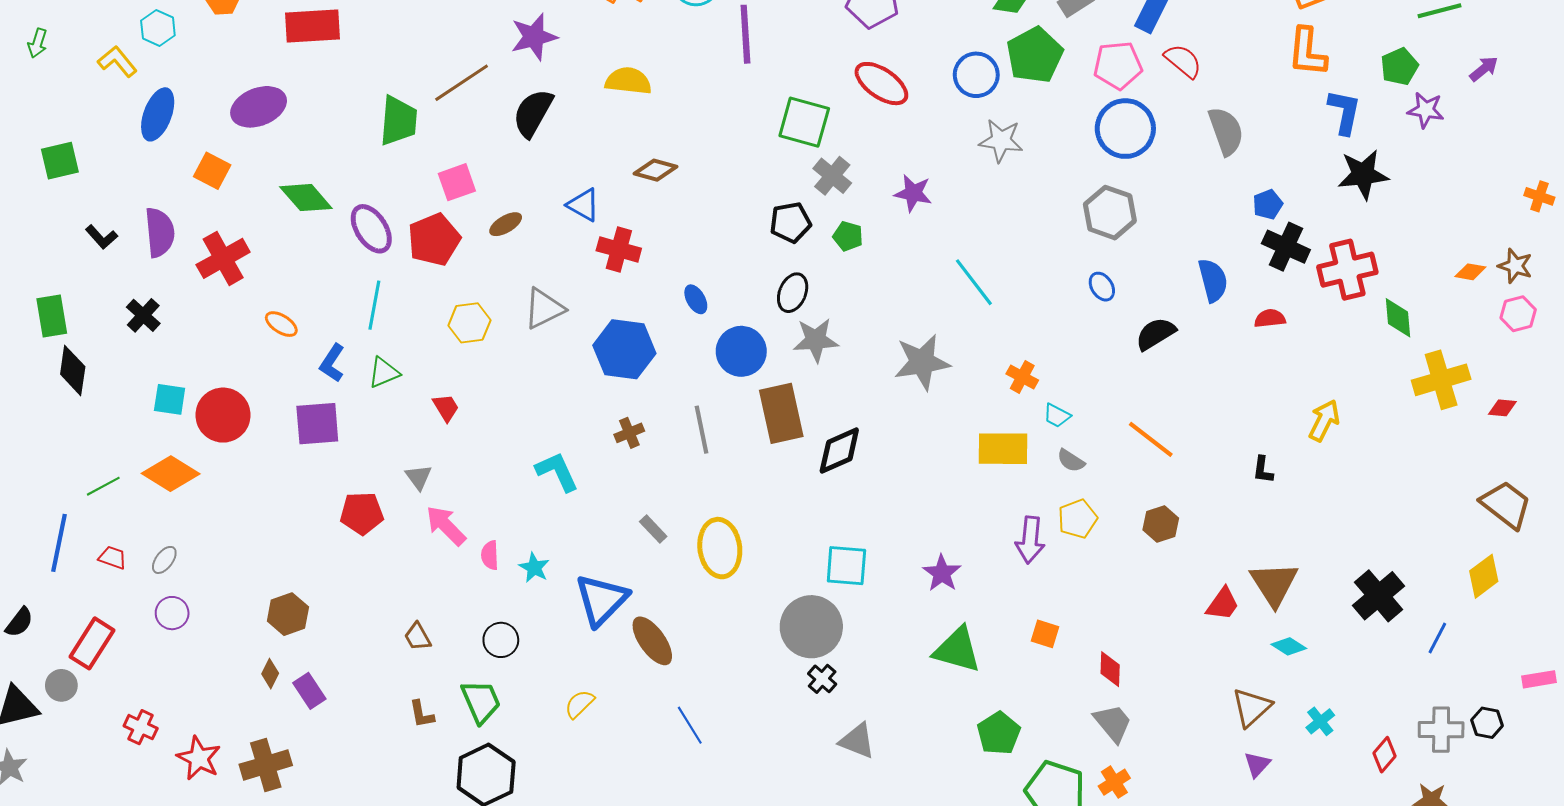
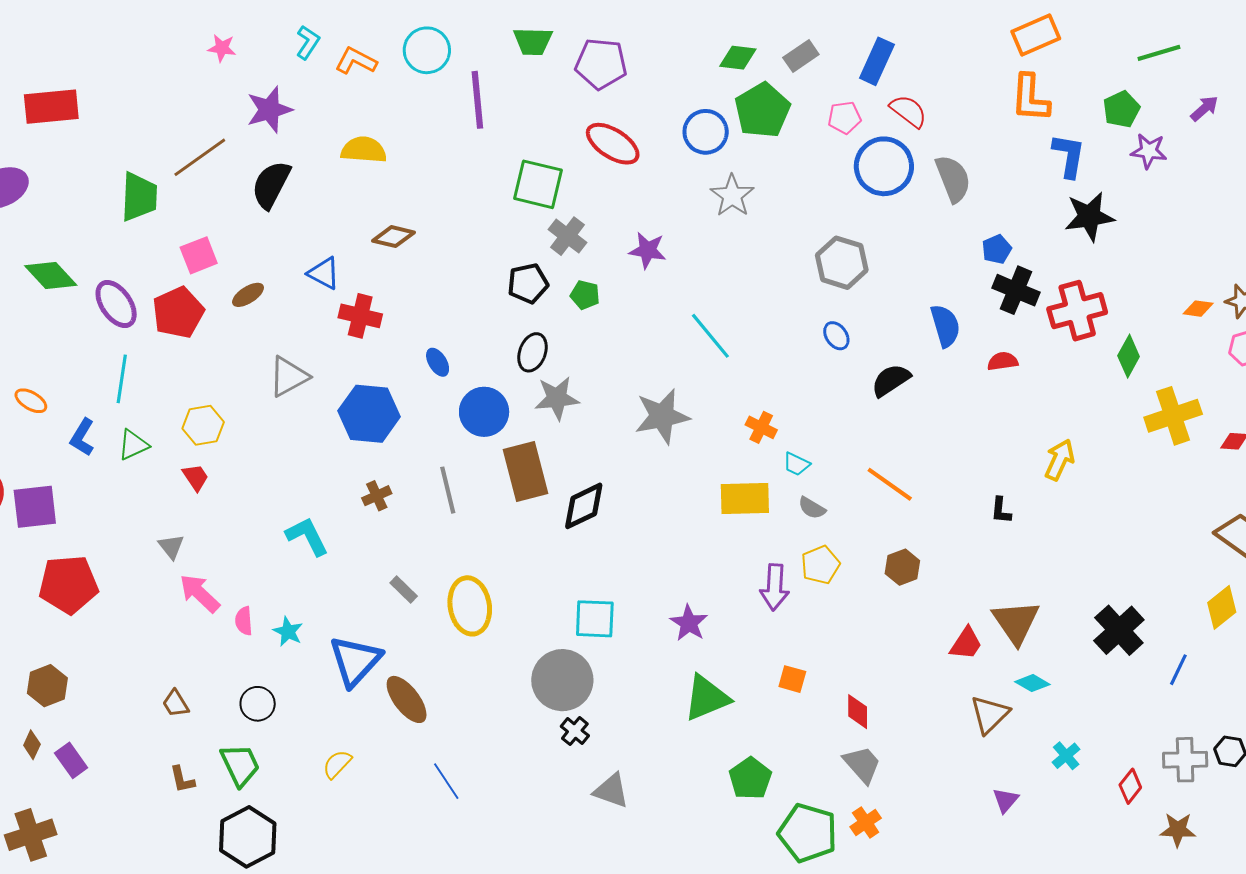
pink pentagon: (1118, 65) -> (844, 118), size x0.7
blue circle: (1125, 129) -> (884, 166), moved
gray star: (1001, 141) -> (732, 196), turned 30
green diamond: (1398, 318) -> (1129, 356), turned 36
yellow hexagon: (469, 323) -> (203, 425), moved
purple square: (317, 424) -> (35, 507), moved
red pentagon: (362, 513) -> (69, 584), moved, size x1.4
green triangle: (957, 650) -> (707, 698), turned -36
brown triangle: (1252, 707) -> (990, 714), moved

